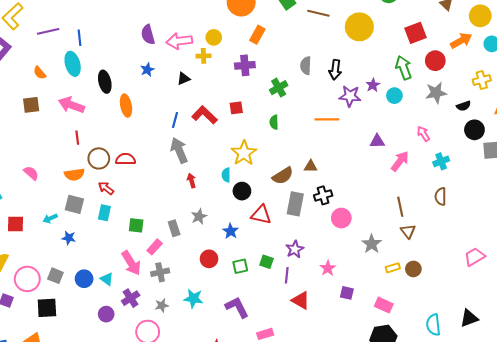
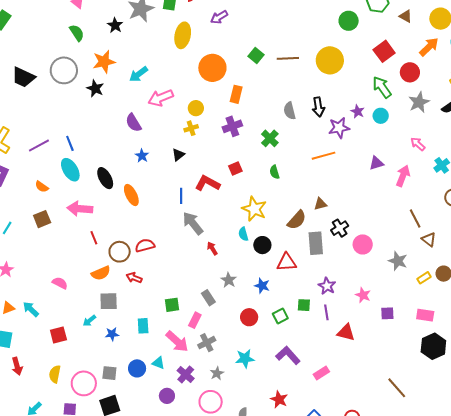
pink arrow: (179, 41) -> (161, 98), moved
cyan rectangle: (104, 213) -> (143, 326), moved

